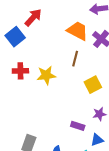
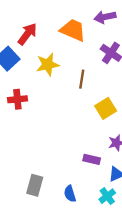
orange trapezoid: (78, 31) -> (73, 30), moved
yellow star: (46, 75) -> (48, 65), moved

